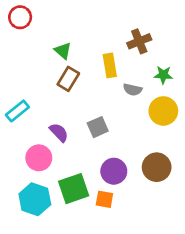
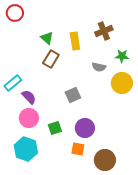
yellow rectangle: (110, 65) -> (75, 41), moved
purple semicircle: (59, 132) -> (29, 97), moved
brown circle: (157, 167) -> (105, 160), moved
green square: (74, 189) -> (55, 128), moved, size x0.6

